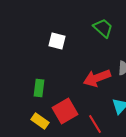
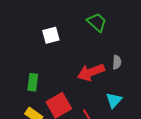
white square: (57, 41) -> (51, 35), turned -30

